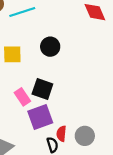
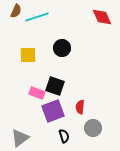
pink rectangle: (22, 97) -> (37, 93), turned -35
red semicircle: (61, 134) -> (80, 107), moved

